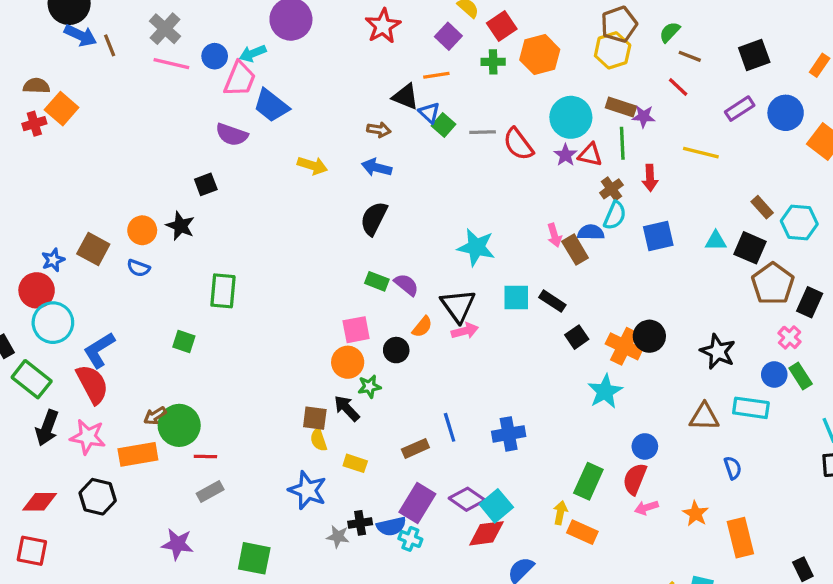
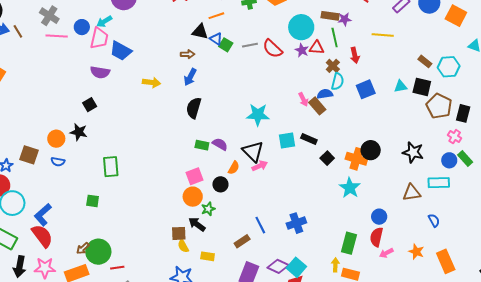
blue arrow: (377, 168) -> (190, 77), turned -66

